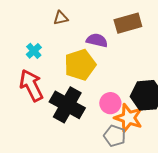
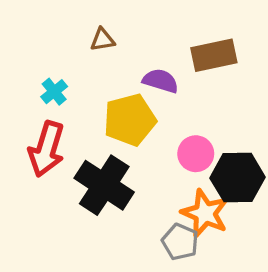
red arrow: (31, 85) -> (46, 149), turned -140
pink circle: (110, 103) -> (196, 154), moved

